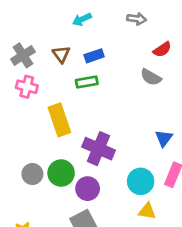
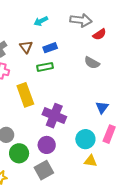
gray arrow: (137, 19) -> (81, 20), size x1.5
red semicircle: (162, 49) -> (100, 34), moved
green circle: (61, 173) -> (19, 153), moved

